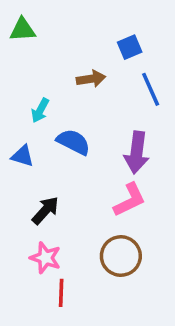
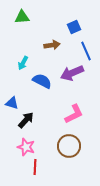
green triangle: (23, 30) -> (22, 17), moved
purple arrow: (137, 152) -> (72, 73), moved, turned 60
blue triangle: (23, 156) -> (12, 103), moved

